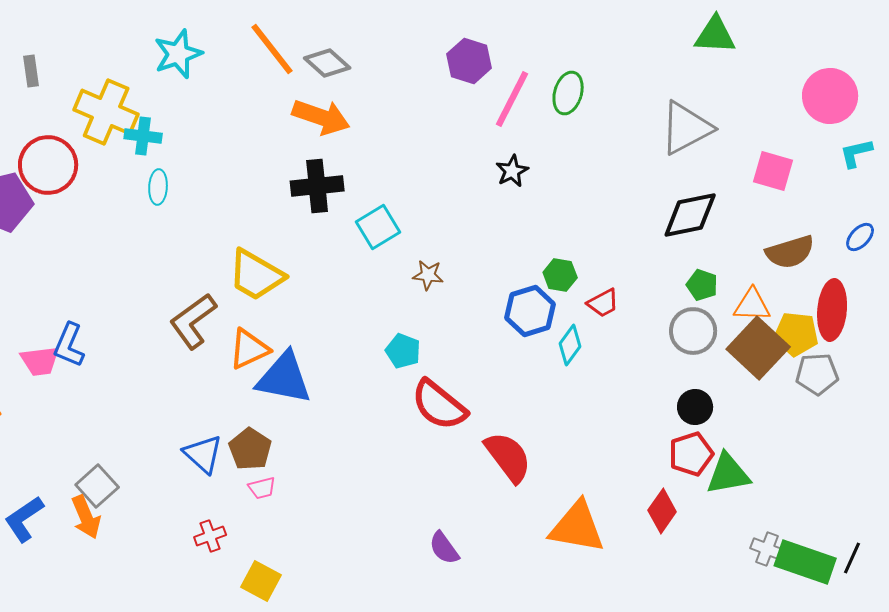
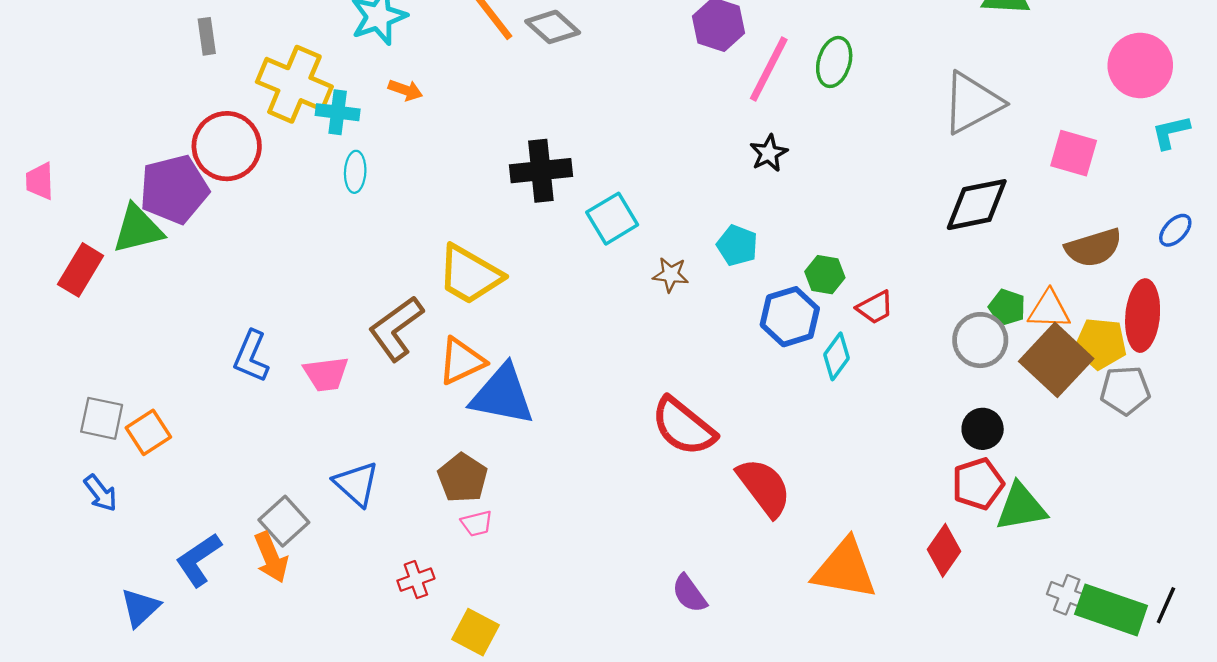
orange arrow: (321, 117) -> (405, 90), moved, size x0.5
green pentagon: (702, 285) -> (1007, 307), moved
cyan pentagon: (403, 351) -> (737, 245), moved
pink trapezoid: (40, 361) -> (326, 374), moved
blue triangle: (203, 454) -> (356, 484), moved

